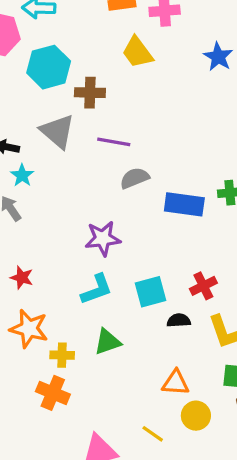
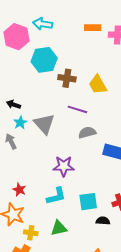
yellow trapezoid: (137, 52) -> (98, 85), moved
gray triangle: (57, 131) -> (44, 124), moved
red star: (22, 278) -> (19, 190), moved

